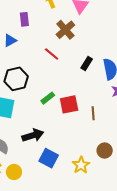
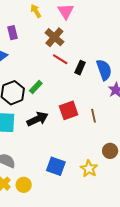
red line: (52, 54) -> (60, 59), moved
green rectangle: (48, 98) -> (36, 87), moved
black arrow: (33, 135) -> (37, 119), moved

